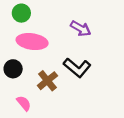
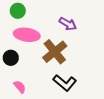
black L-shape: (77, 68) -> (65, 83), moved
brown cross: (47, 81) -> (55, 52), moved, size x1.4

